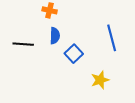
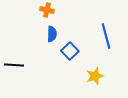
black line: (23, 44) -> (14, 65), moved

